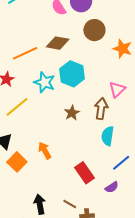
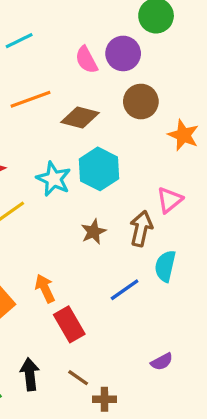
orange line: (25, 53) -> (30, 99), moved
cyan semicircle: (108, 136) -> (165, 266), moved
blue line: (121, 163) -> (125, 290), moved
red rectangle: (84, 173) -> (69, 324), moved
purple semicircle: (112, 187) -> (162, 362), moved

